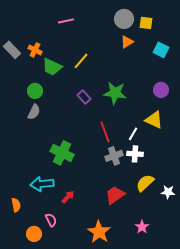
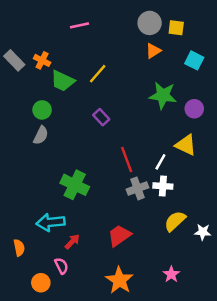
green star: (115, 93) -> (163, 95), moved
red trapezoid: (115, 195) -> (119, 236), moved
red arrow: (68, 197) -> (72, 242), moved

